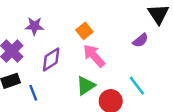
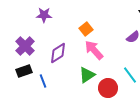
purple star: (34, 26) -> (44, 15), moved

